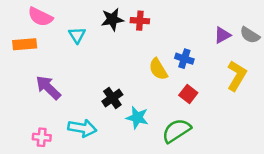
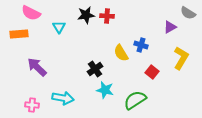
gray semicircle: (250, 35) -> (188, 13), moved
red square: (188, 94) -> (152, 72), moved
black cross: (112, 98) -> (95, 69), moved

